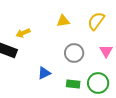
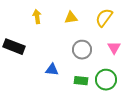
yellow arrow: (23, 33) -> (37, 17), moved, turned 104
blue triangle: (44, 73) -> (52, 70), turned 32

